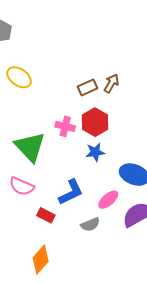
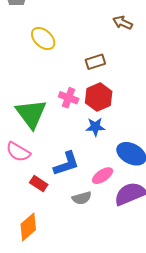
yellow ellipse: (19, 77) -> (43, 38), moved
brown arrow: (111, 83) -> (123, 23), moved, turned -102

